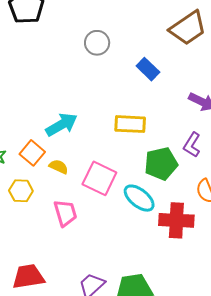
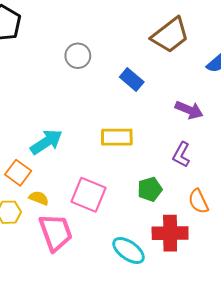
green pentagon: (161, 164) -> (150, 189), moved, size x0.7
yellow semicircle: (59, 167) -> (39, 198), moved
cyan ellipse: (139, 198) -> (129, 250), moved
pink trapezoid: (65, 213) -> (56, 232), size x1.4

